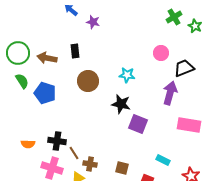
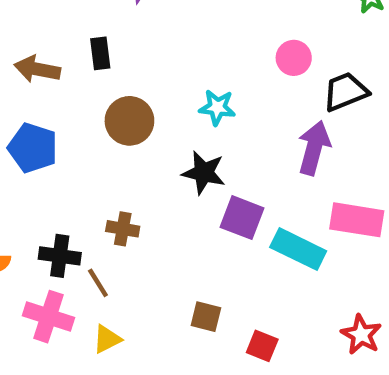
cyan rectangle: (163, 160) -> (298, 249), moved, size x1.6
brown cross: (90, 164) -> (123, 229), moved

